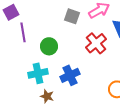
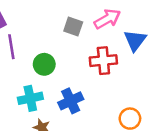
red cross: (96, 43) -> (103, 61), turned 35

